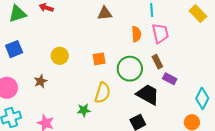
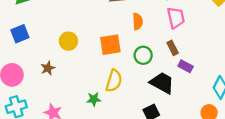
orange semicircle: (136, 34) -> (138, 21), moved
orange square: (99, 59) -> (110, 45), size x1.5
green circle: (130, 69) -> (143, 55), size x0.7

